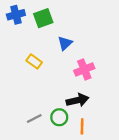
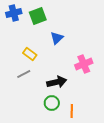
pink cross: (84, 69) -> (84, 64), moved
black arrow: (77, 100) -> (57, 82), moved
gray line: (34, 118) -> (24, 74), moved

